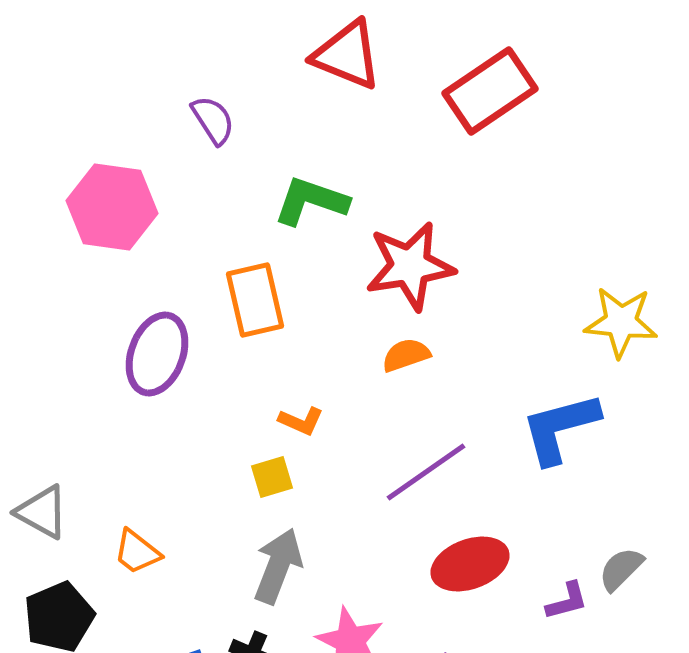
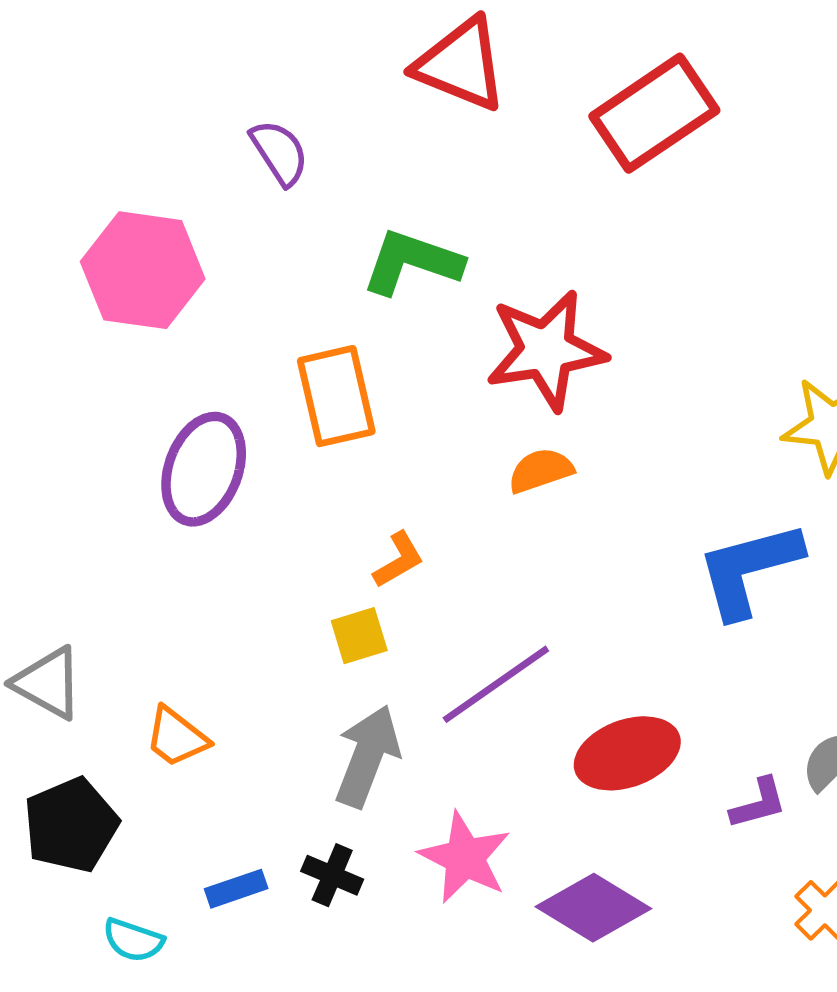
orange L-shape: (301, 421) -> (398, 560), turned -54
purple line: (426, 472) -> (496, 684), moved

